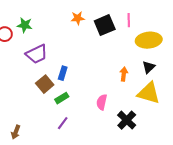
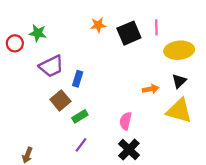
blue rectangle: (63, 73) -> (78, 79), moved
orange arrow: (124, 74) -> (151, 89), turned 72
black cross: (127, 120) -> (129, 149), moved

